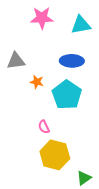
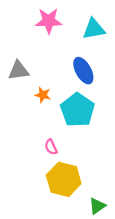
blue ellipse: (72, 61) -> (83, 71), turned 60

